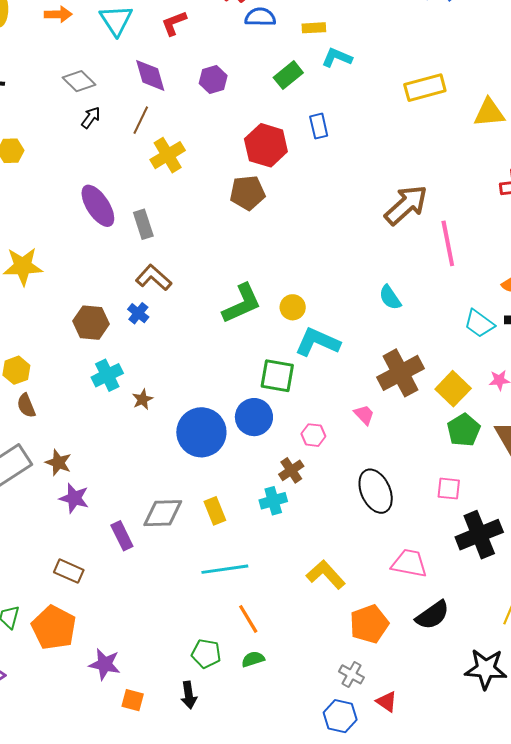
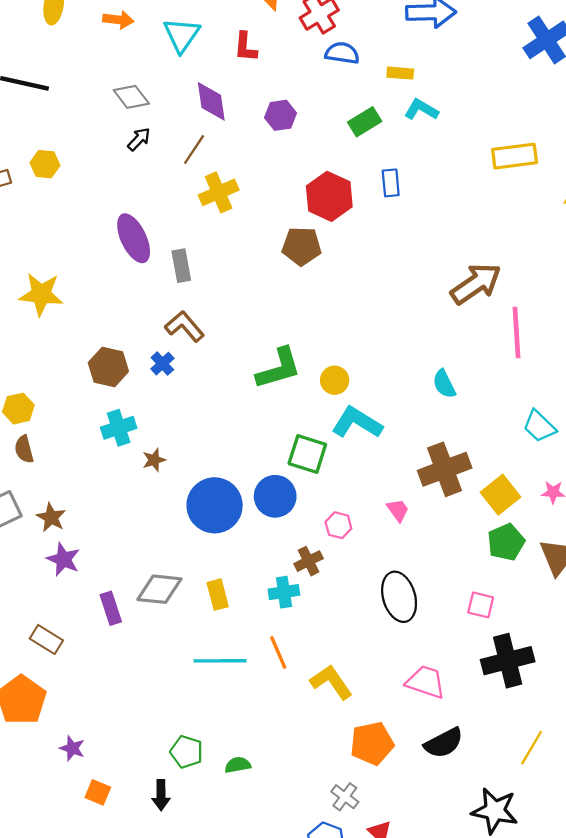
red L-shape: (174, 23) -> (245, 47), turned -72
orange line: (248, 619) -> (278, 653), moved
purple star: (105, 664) -> (72, 748), size x0.7

